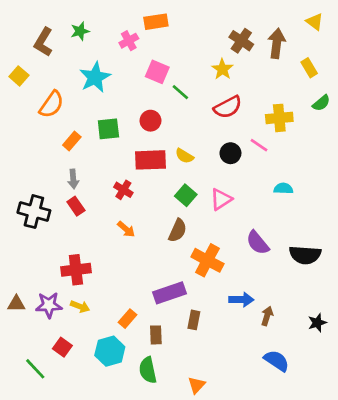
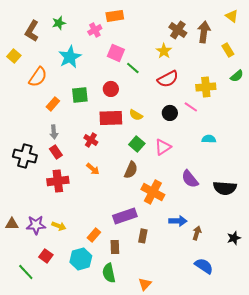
red cross: (76, 270) -> (58, 181), moved

